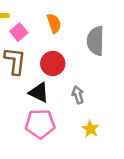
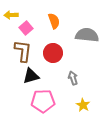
gray semicircle: (95, 41) -> (87, 35), turned 95
black triangle: (39, 92) -> (31, 76), moved, turned -42

